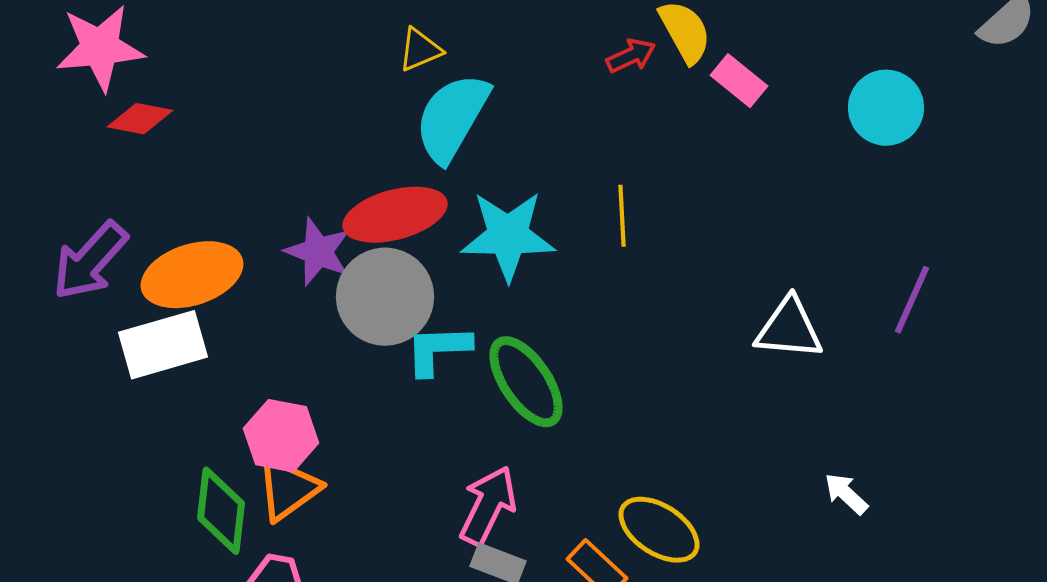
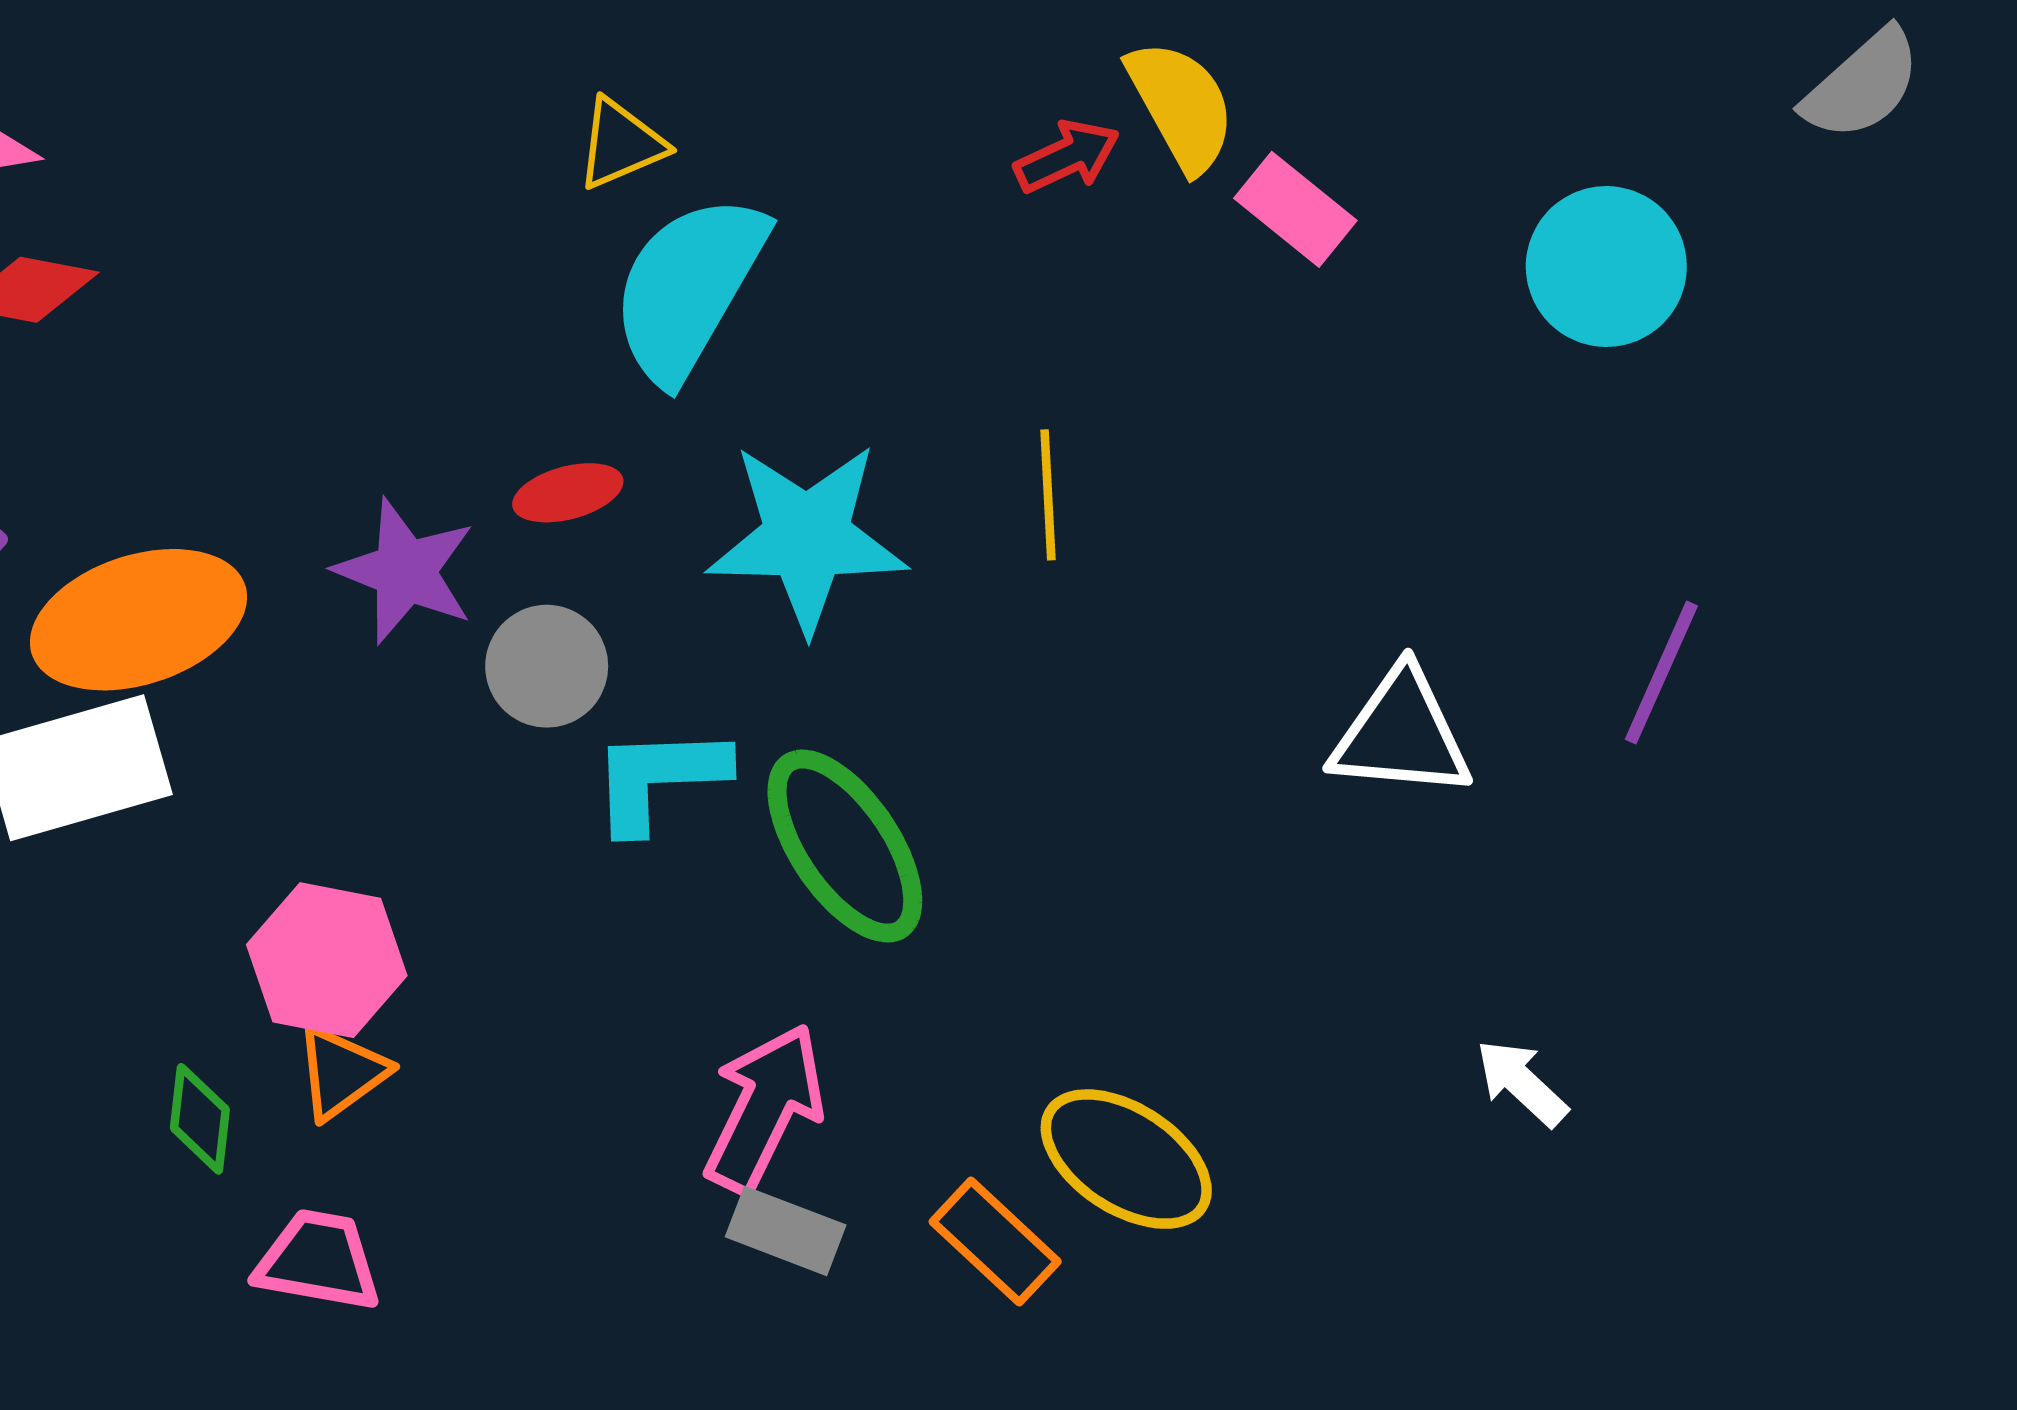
red ellipse: (395, 215) -> (568, 493), size x0.5
gray circle: (385, 297) -> (547, 666), size x0.6
orange triangle: (288, 489) -> (342, 1072), size x0.7
green diamond: (221, 511) -> (200, 1119), size x0.6

